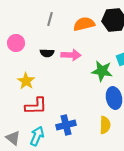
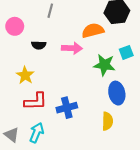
orange semicircle: (84, 24) -> (93, 31), moved
pink circle: (16, 43) -> (15, 26), moved
black semicircle: (47, 53) -> (39, 45), moved
blue cross: (66, 125) -> (67, 108), moved

